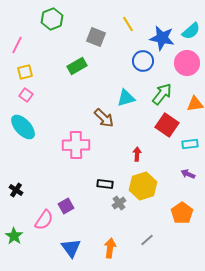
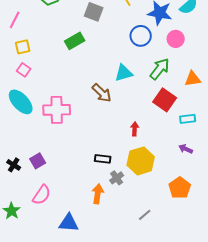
pink circle: (187, 63) -> (176, 39), moved, size x0.7
pink cross: (76, 145) -> (57, 110), moved
purple square: (66, 206) -> (38, 161), moved
blue triangle: (71, 248) -> (69, 223), turned -50
orange arrow: (110, 248) -> (98, 194), moved

